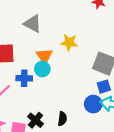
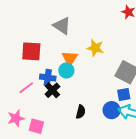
black semicircle: (62, 119) -> (81, 112), moved
black cross: (35, 120) -> (52, 90), moved

